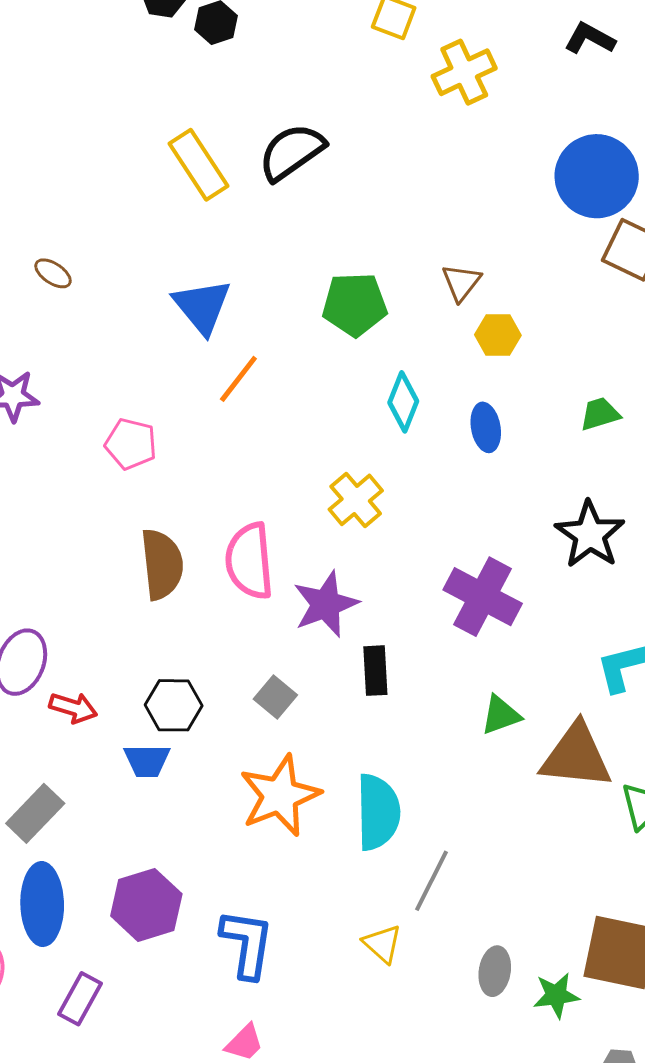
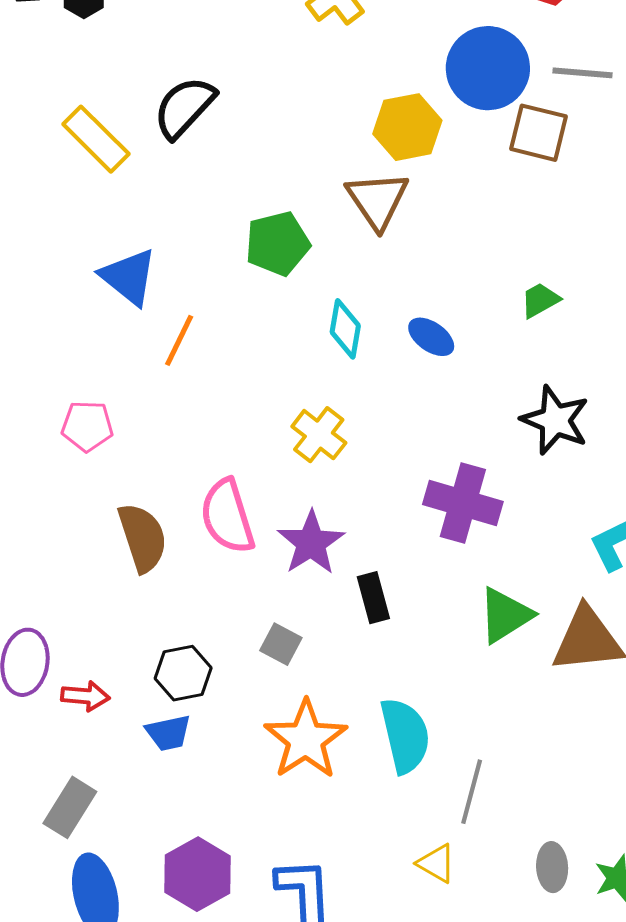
brown triangle: (461, 282) -> (377, 200), size x1.6
yellow hexagon: (498, 335) -> (407, 127), moved, size x1.5
blue ellipse: (486, 427) -> (431, 337), turned -33
green triangle: (501, 715) -> (505, 615), size x1.4

